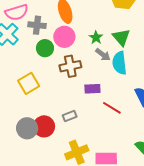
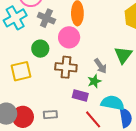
green star: (96, 38) -> (94, 81), moved
green circle: (45, 48) -> (40, 49), moved
cyan semicircle: (119, 63) -> (113, 103), moved, turned 90

